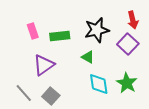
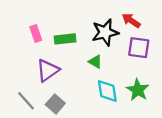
red arrow: (133, 20) -> (131, 21), moved, turned 138
purple square: (128, 44) -> (139, 48), turned -35

